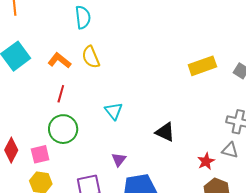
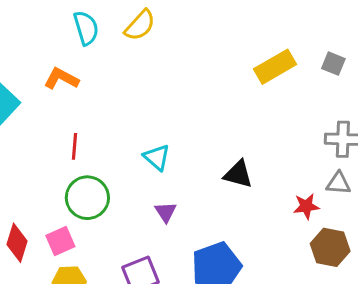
yellow semicircle: (91, 57) -> (140, 25), moved, turned -105
orange L-shape: (59, 61) -> (61, 79), moved
purple triangle: (119, 160) -> (166, 212), moved
red star: (206, 161) -> (306, 206), turned 30

